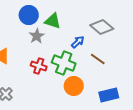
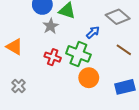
brown line: (98, 59) -> (124, 50), moved

